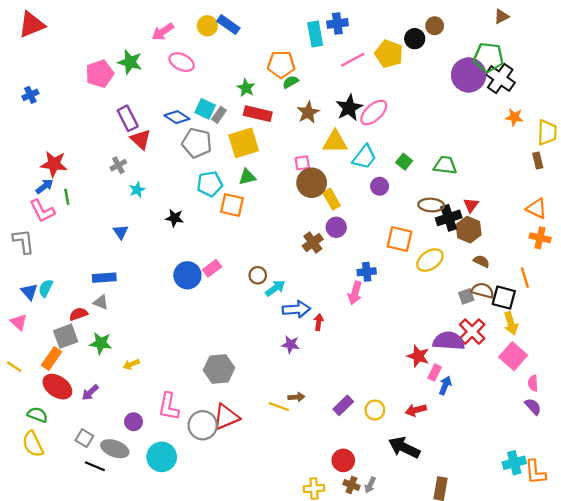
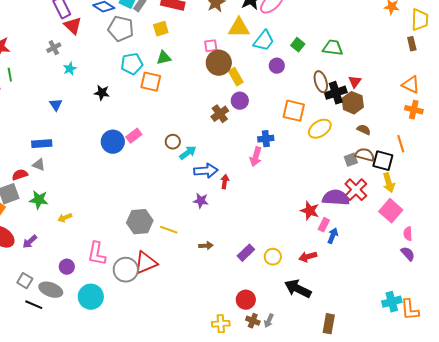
yellow square: (244, 143) -> (161, 29), size x0.6
brown ellipse: (431, 205) -> (321, 82), turned 70
yellow line: (279, 407) -> (169, 230), moved

